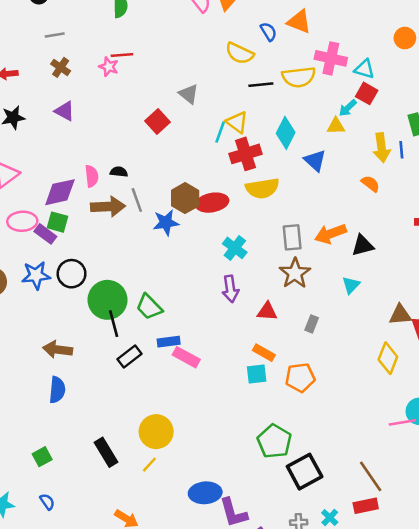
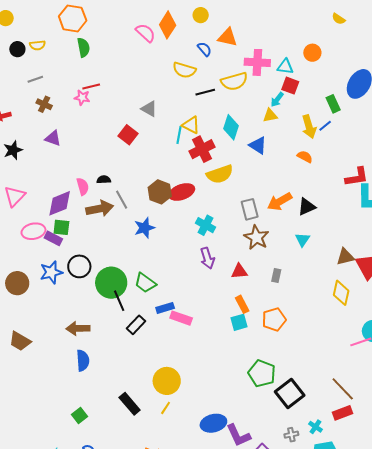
orange circle: (405, 38) -> (312, 53), moved
blue line: (401, 150) -> (325, 126), turned 64
blue star: (166, 223) -> (144, 228), moved
orange rectangle: (264, 353) -> (242, 304), turned 42

